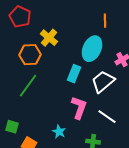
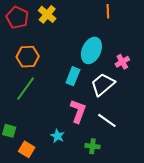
orange line: (105, 21) -> (108, 11), moved
yellow cross: (49, 38) -> (47, 14), moved

